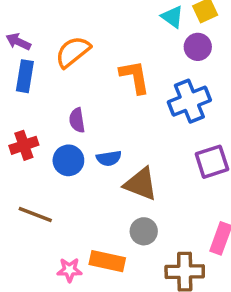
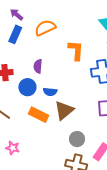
brown triangle: (141, 184) -> (64, 110), turned 45
gray circle: (144, 231) -> (77, 139), moved
orange rectangle: (107, 261) -> (38, 115), moved

